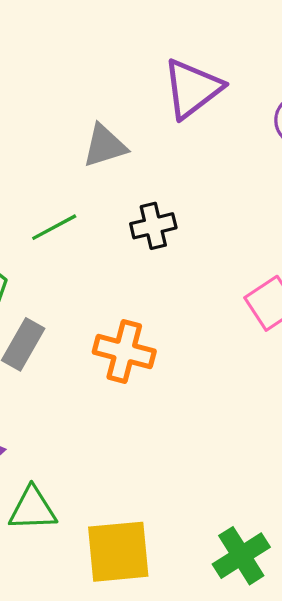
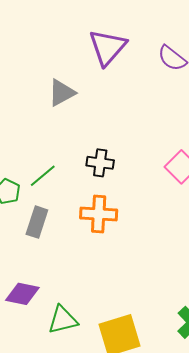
black cross: (153, 226) -> (100, 163), moved, turned 32
green line: (54, 227) -> (43, 176), moved

